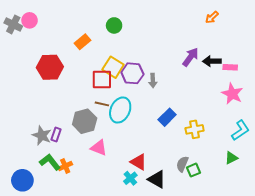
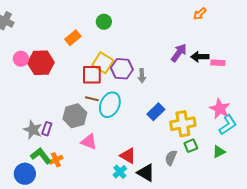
pink circle: (30, 20) -> (21, 59), moved
pink star: (232, 94) -> (220, 109), moved
yellow cross: (195, 129) -> (183, 124), size x1.4
green square: (194, 170) -> (191, 146), moved
blue circle: (22, 180) -> (25, 174), moved

